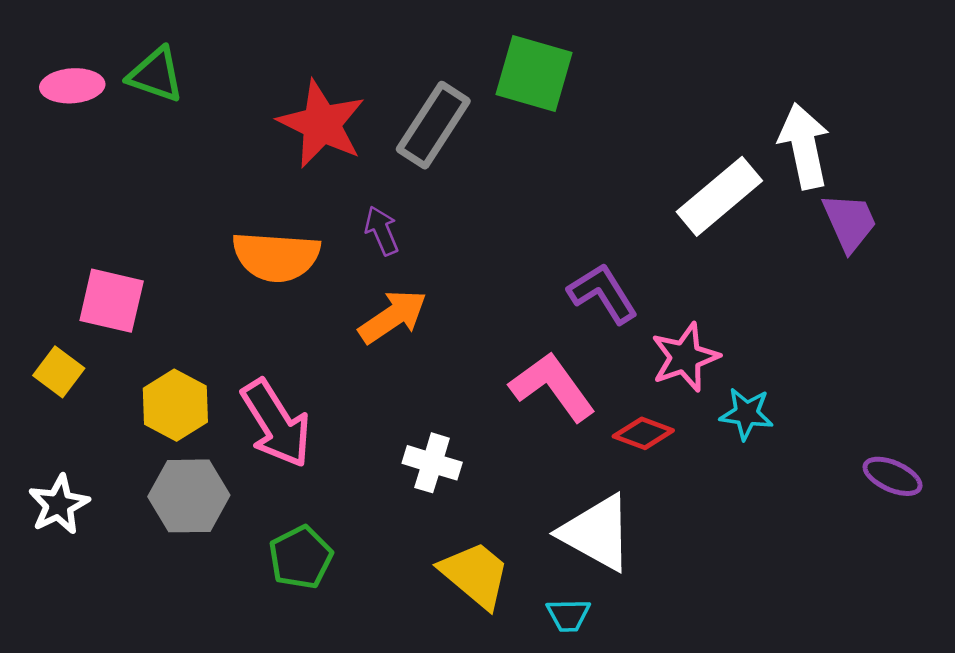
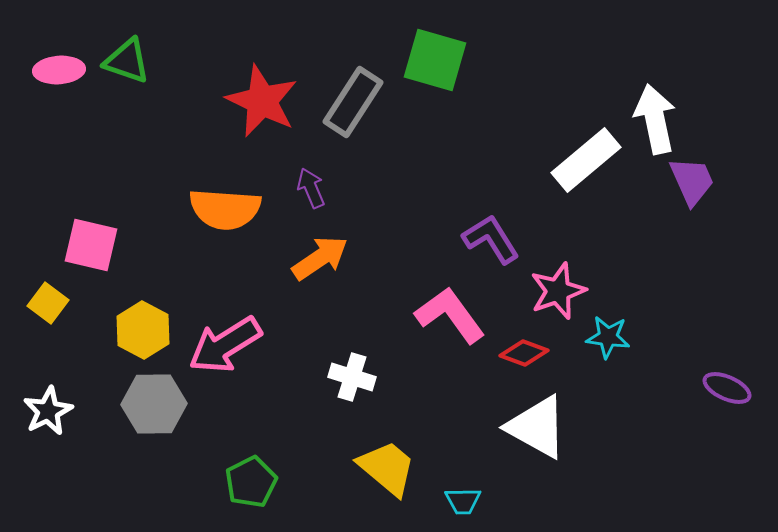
pink arrow: (276, 424) -> (225, 345), turned 90
white triangle: (597, 533) -> (537, 427), moved
green pentagon: (301, 557) -> (251, 482), moved

